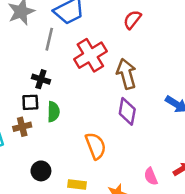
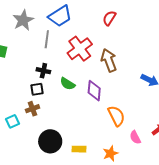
purple diamond: (127, 111) -> (94, 91), moved
green semicircle: (53, 112) -> (68, 84), moved, turned 126
orange semicircle: (96, 146) -> (116, 116), moved
black circle: (41, 171) -> (50, 141), size x1.5

